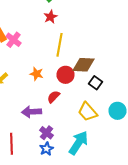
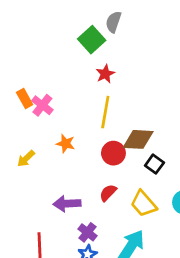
red star: (50, 17) -> (105, 74), moved
orange star: (36, 74) -> (66, 144), moved
red semicircle: (54, 97) -> (108, 193), moved

